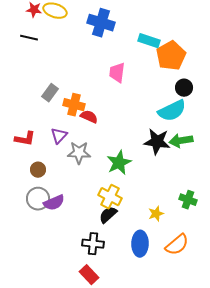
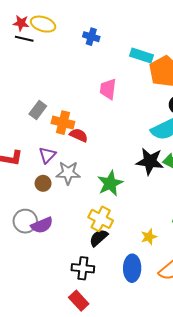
blue cross: (101, 23) -> (91, 37), size x0.6
black line: (29, 38) -> (24, 39), moved
brown circle: (38, 170) -> (43, 183), moved

